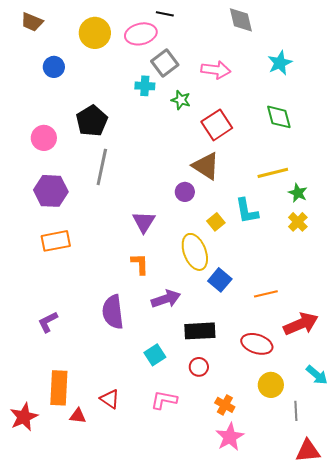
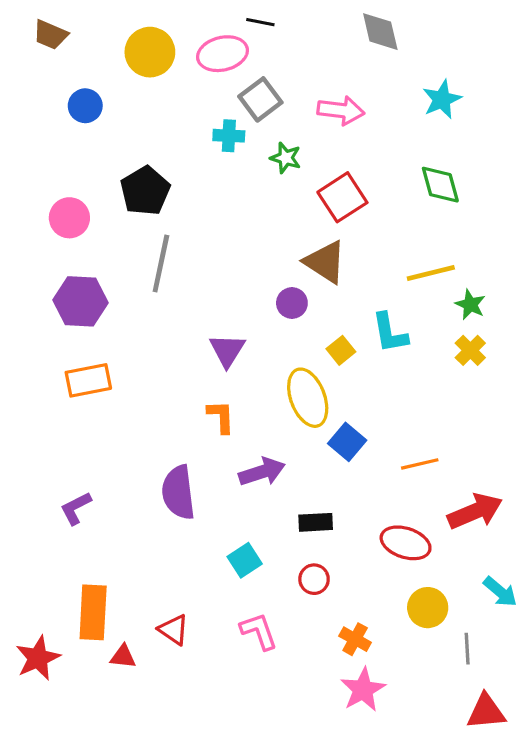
black rectangle: (200, 331) -> (316, 522), size x0.7
pink L-shape: (164, 400) -> (259, 631), turned 60

